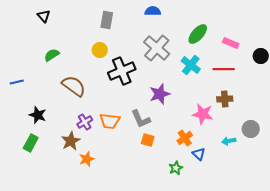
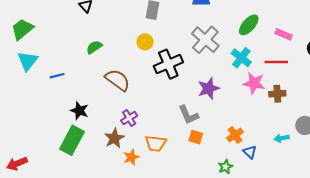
pink star: (203, 114) -> (254, 83), moved
orange trapezoid: (110, 121) -> (156, 143), moved
green rectangle: (31, 143) -> (72, 140), size x1.5

